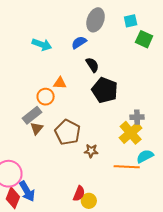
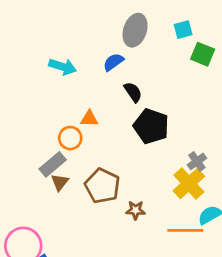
gray cross: (137, 117) -> (197, 161), turned -32

